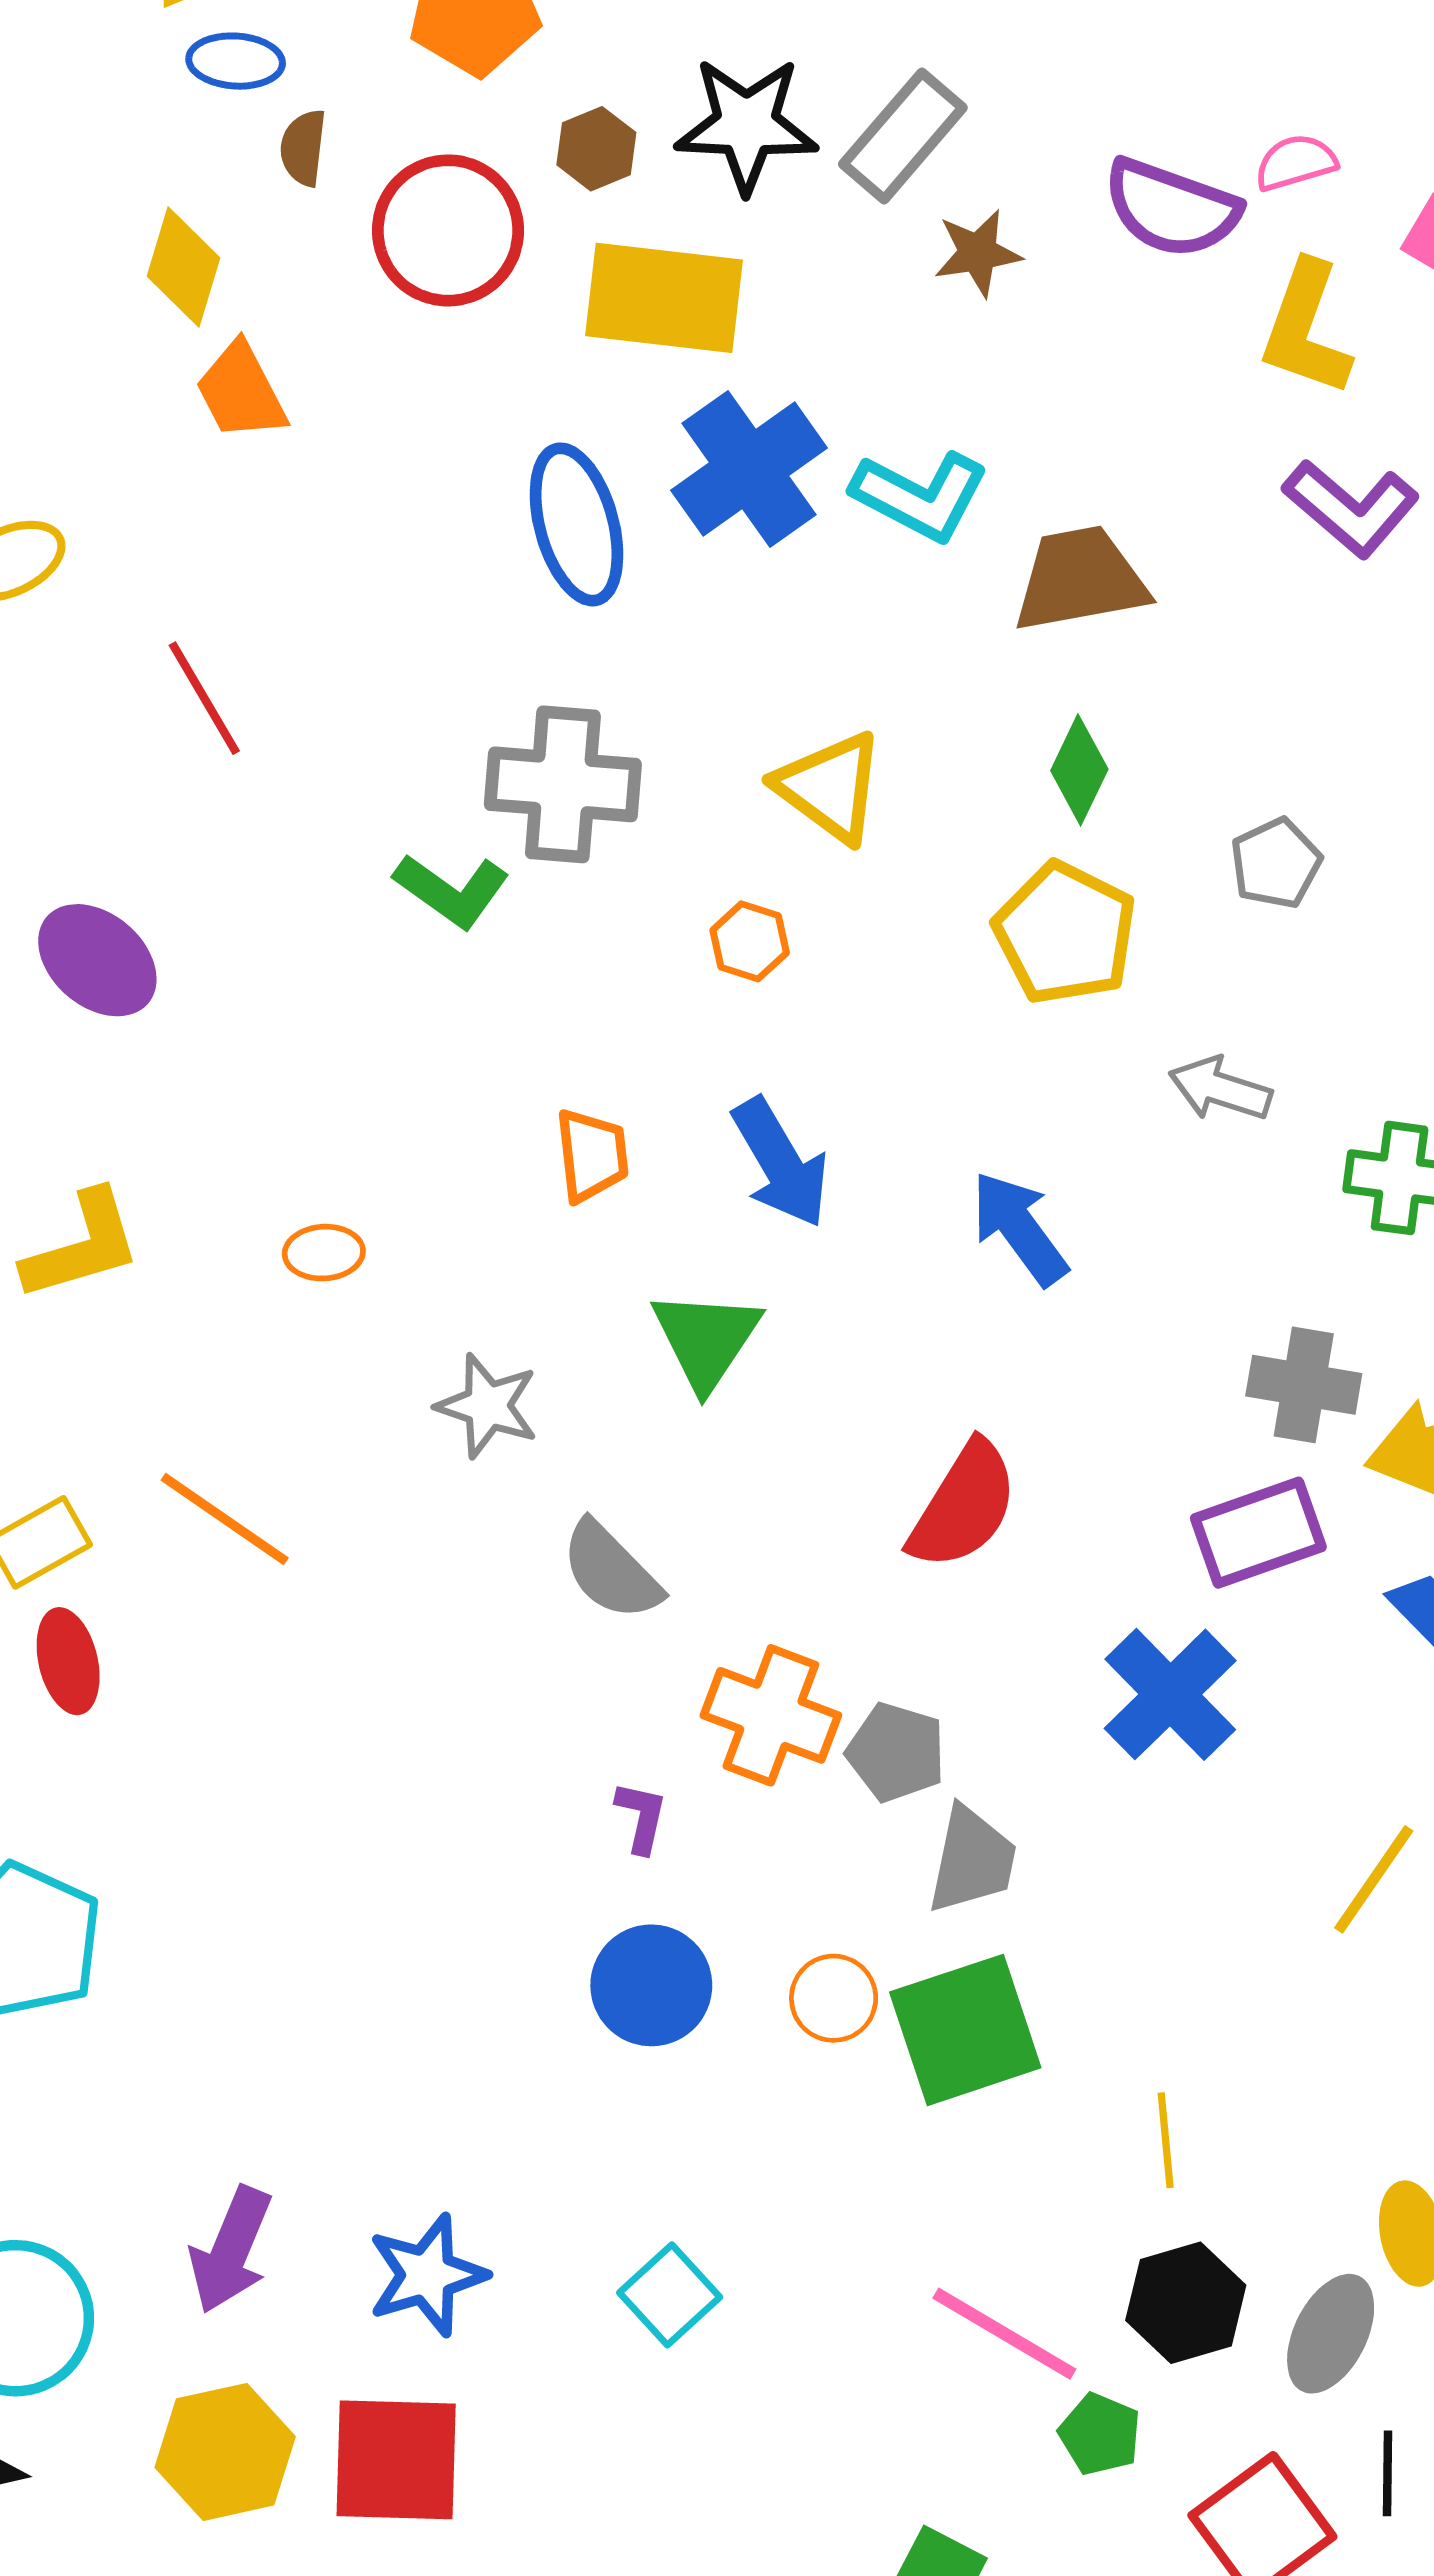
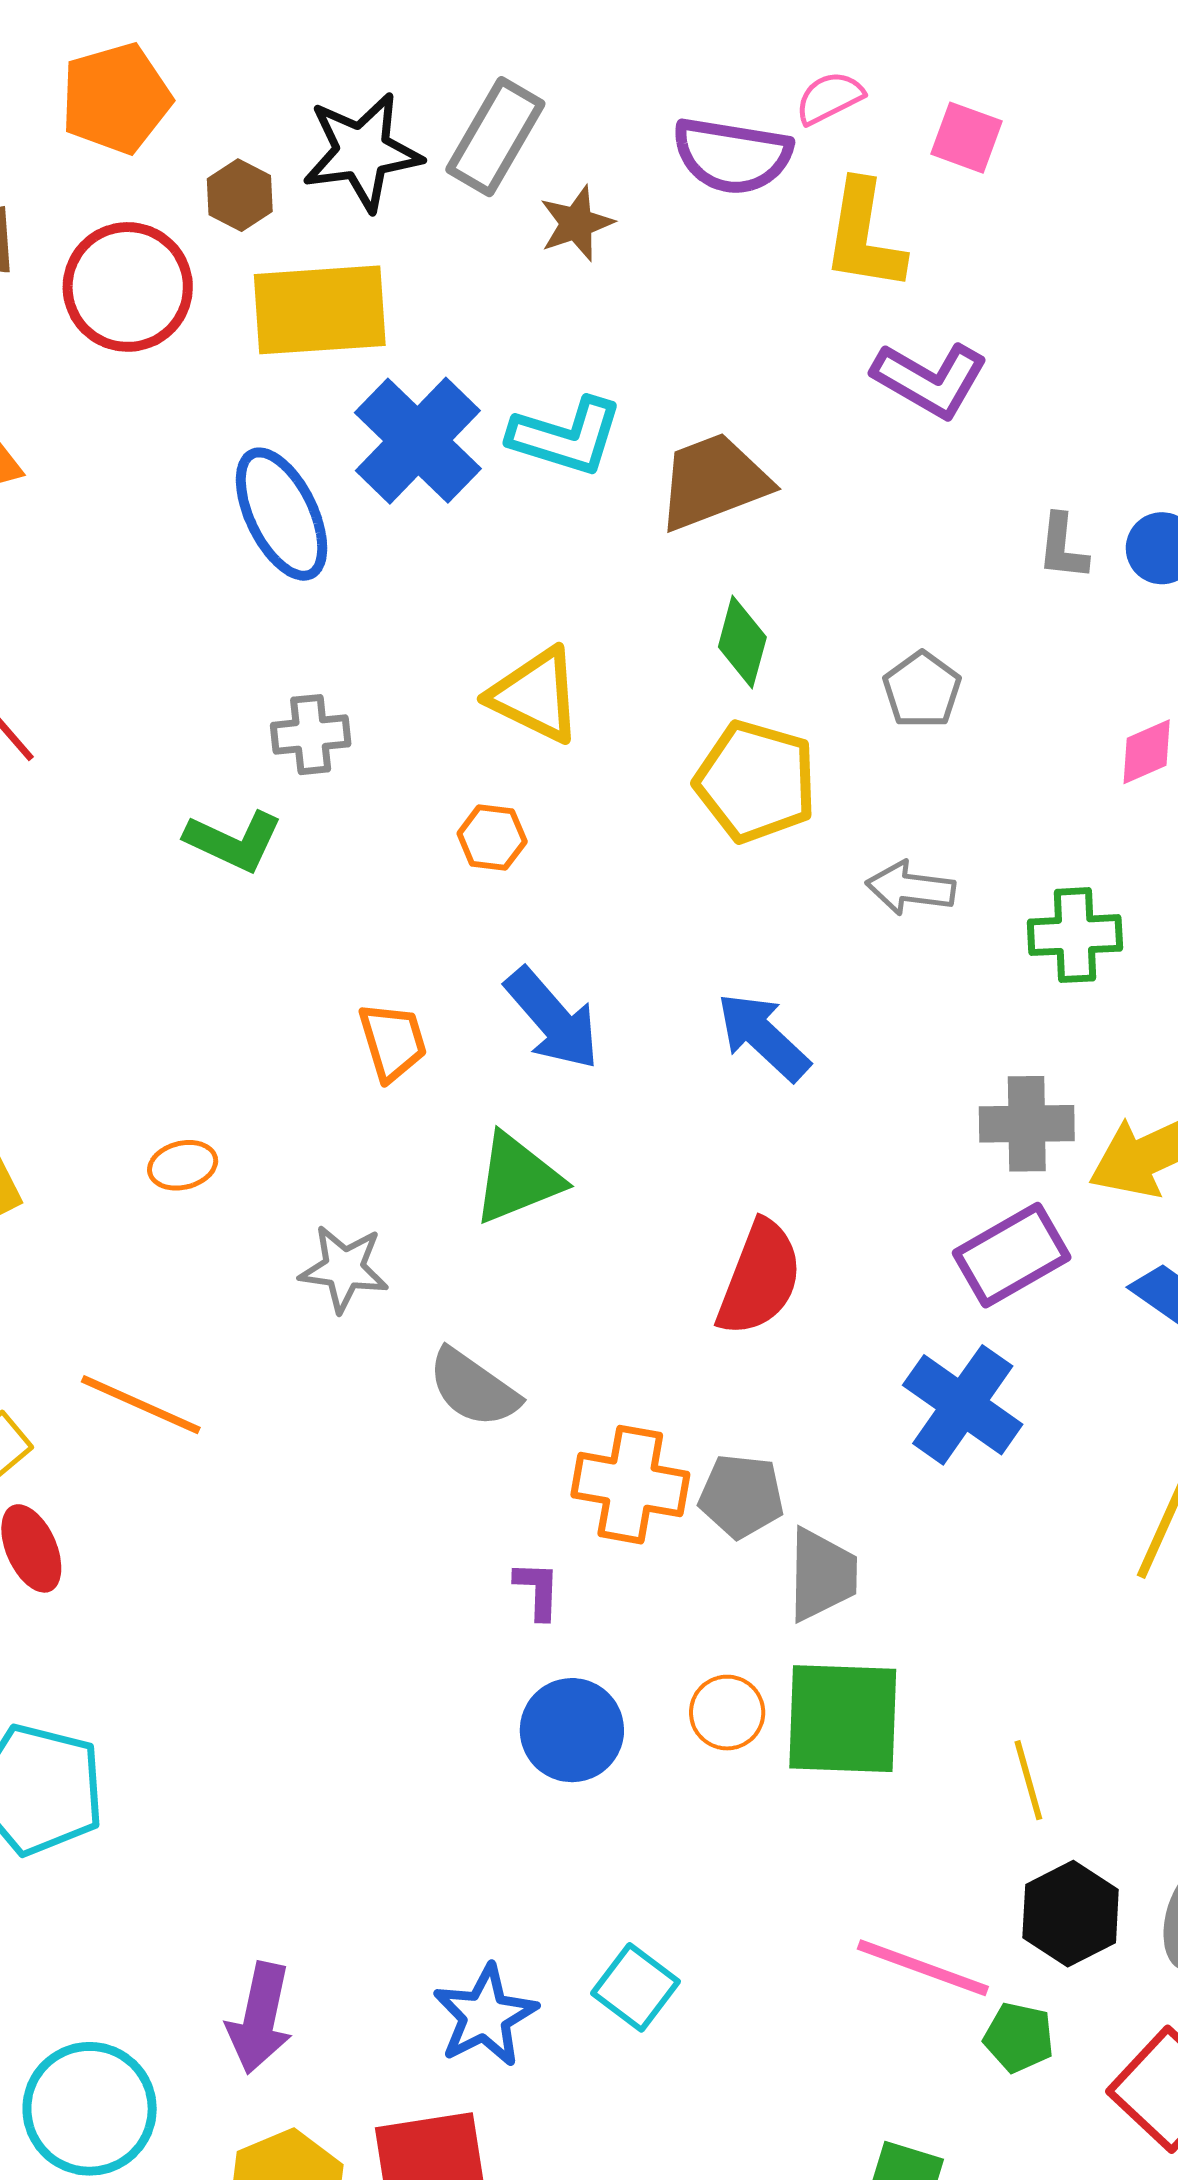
gray cross: (563, 784) -> (311, 735), size x0.6
green triangle: (706, 1339) -> (517, 1179), turned 45
green square: (965, 2030) -> (843, 1719), turned 31
blue star: (427, 2275) -> (485, 2016), moved

